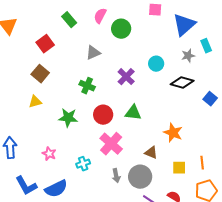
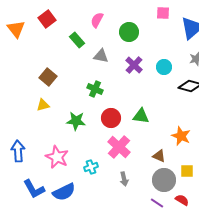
pink semicircle: (100, 16) -> (97, 20), moved
green rectangle: (69, 20) -> (77, 40), moved
red square: (45, 44) -> (47, 19), moved
gray triangle: (93, 53) -> (101, 56), turned 35
purple cross: (126, 77) -> (134, 65), moved
pink star: (49, 154) -> (57, 157), size x1.6
gray circle: (140, 177) -> (164, 180), moved

